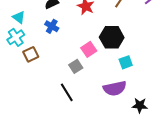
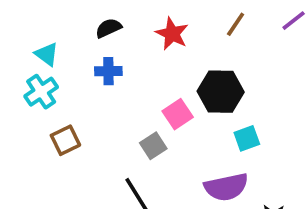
blue cross: (52, 26) -> (108, 71), turned -32
brown square: (31, 54) -> (65, 140), moved

